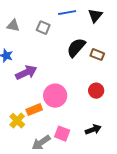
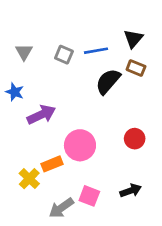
blue line: (67, 13) -> (96, 51), moved
gray triangle: (13, 26) -> (24, 52), turned 48
brown rectangle: (97, 55) -> (136, 68), moved

